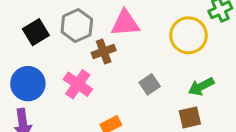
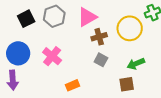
pink triangle: (125, 23) -> (87, 17), turned -30
brown cross: (104, 51) -> (99, 37), moved
gray square: (150, 84) -> (101, 60), turned -32

